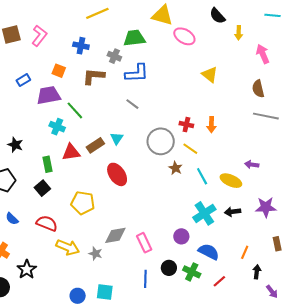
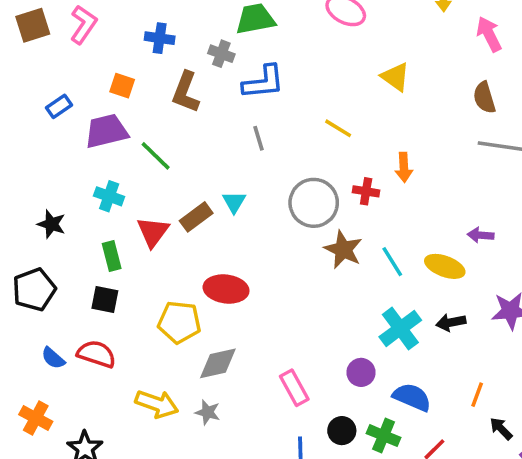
brown L-shape: (94, 76) -> (186, 92), turned -70
gray line: (132, 104) -> (259, 138), turned 40
red cross: (186, 125) -> (366, 191), moved
cyan cross: (57, 127) -> (109, 196), moved
yellow line: (190, 149) -> (338, 128), moved
red triangle: (71, 152) -> (153, 232), turned -42
brown star: (175, 168) -> (343, 250), size x1.5
red ellipse: (117, 174) -> (226, 289), moved, turned -45
black square: (42, 188) -> (105, 300), turned -35
red semicircle: (47, 223) -> (96, 354), moved
gray diamond: (115, 235) -> (218, 363), moved
black arrow: (257, 272) -> (501, 429), turned -48

